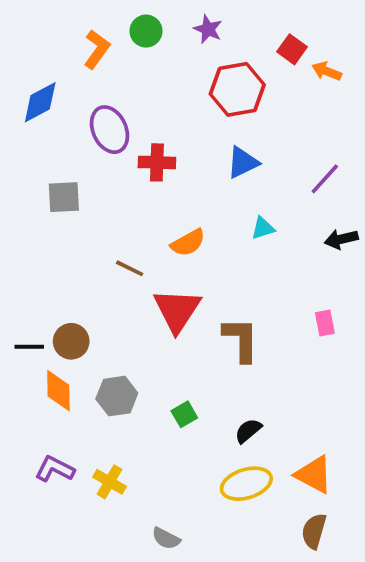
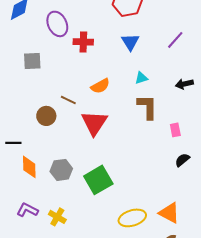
blue triangle: (243, 162) -> (130, 42), turned -36
purple line: (325, 179) -> (175, 40), moved
brown L-shape: (241, 339) -> (147, 107), moved
brown circle: (71, 341) -> (46, 116), moved
green square: (184, 414) -> (98, 180), size x2.0
black semicircle: (248, 431) -> (182, 160), moved

